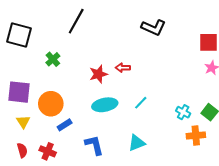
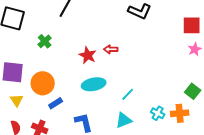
red star: (98, 74) -> (88, 55), turned -30
cyan line: (141, 103) -> (128, 94), moved
cyan cross: (183, 112) -> (158, 113), moved

